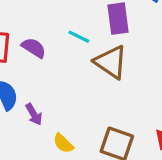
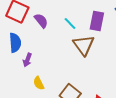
purple arrow: (34, 114) -> (27, 60), turned 32

